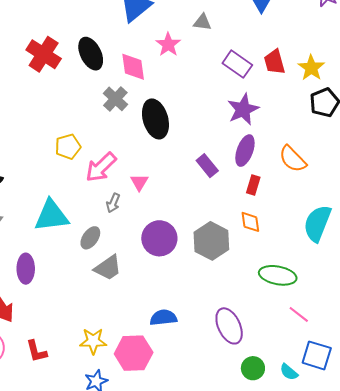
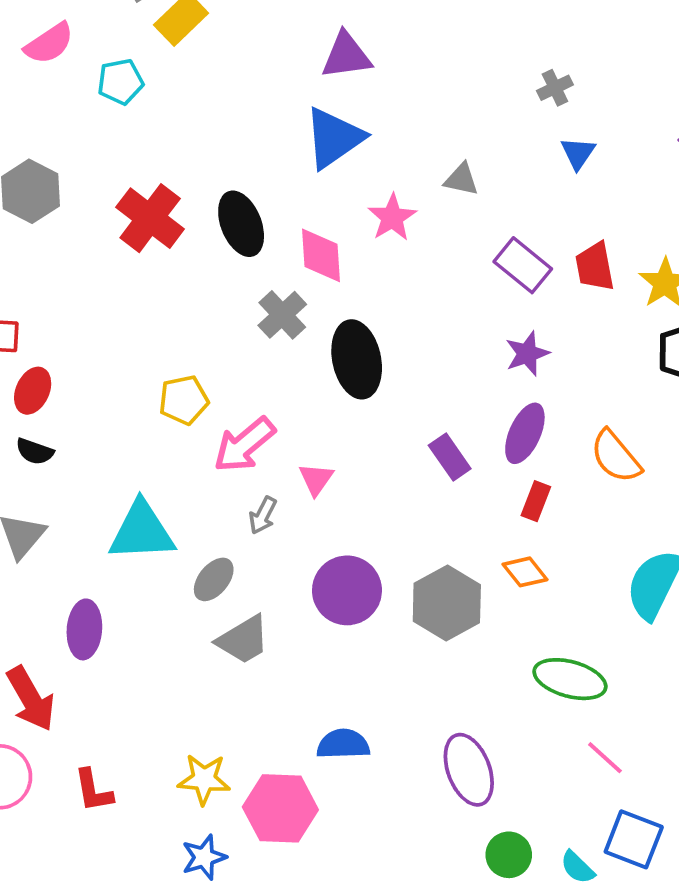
purple star: (243, 109) -> (527, 354), size x0.7
orange diamond: (250, 222) -> (525, 572), turned -35

